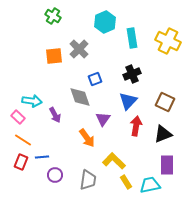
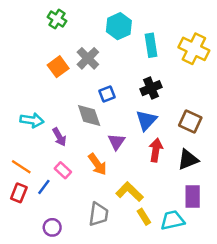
orange square: (54, 56) -> (58, 67), turned -30
pink rectangle: (18, 117) -> (63, 170), moved
blue line: (42, 157) -> (44, 187), turned -48
purple circle: (55, 175) -> (52, 227), moved

